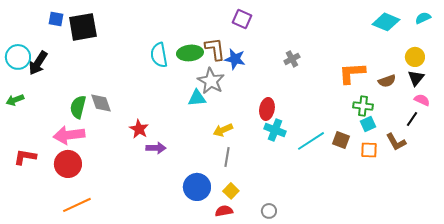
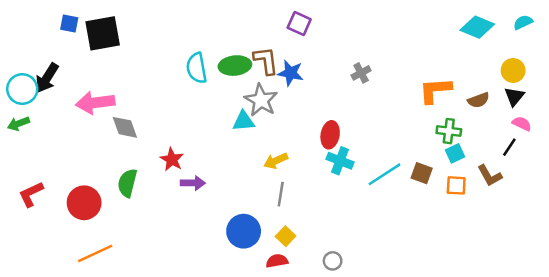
cyan circle: (18, 57) -> (22, 89), moved
green semicircle: (78, 107) -> (127, 183), moved
pink arrow: (69, 135) -> (95, 103), moved
red L-shape: (25, 157) -> (31, 194), turned -35

